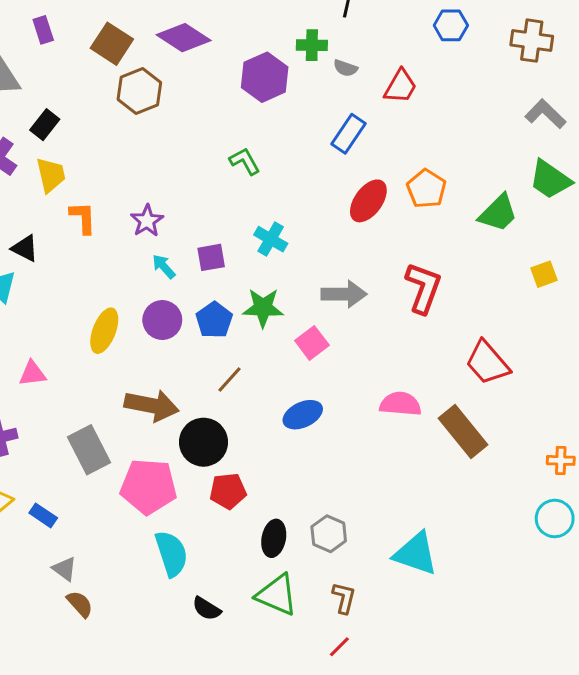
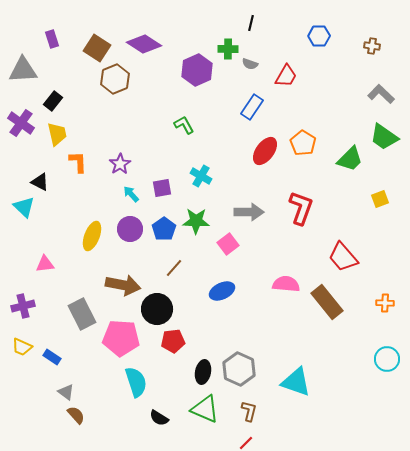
brown cross: (532, 41) -> (372, 46), size x0.6
orange cross: (561, 460) -> (385, 303), moved
gray hexagon: (329, 534) -> (239, 369), size x1.4

